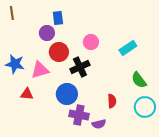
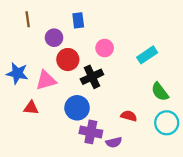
brown line: (12, 13) -> (28, 19), moved
blue rectangle: (58, 18) -> (78, 20), moved
red semicircle: (112, 101) -> (129, 116), turned -72

